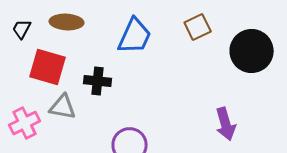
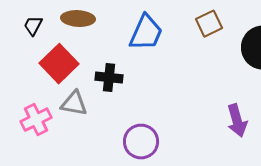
red square: (48, 67) -> (59, 64), turned 30

